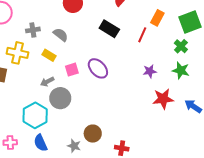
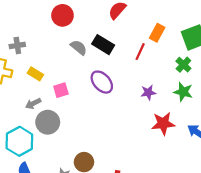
gray semicircle: (61, 35) -> (79, 47), moved
purple ellipse: (98, 68) -> (102, 82), moved

